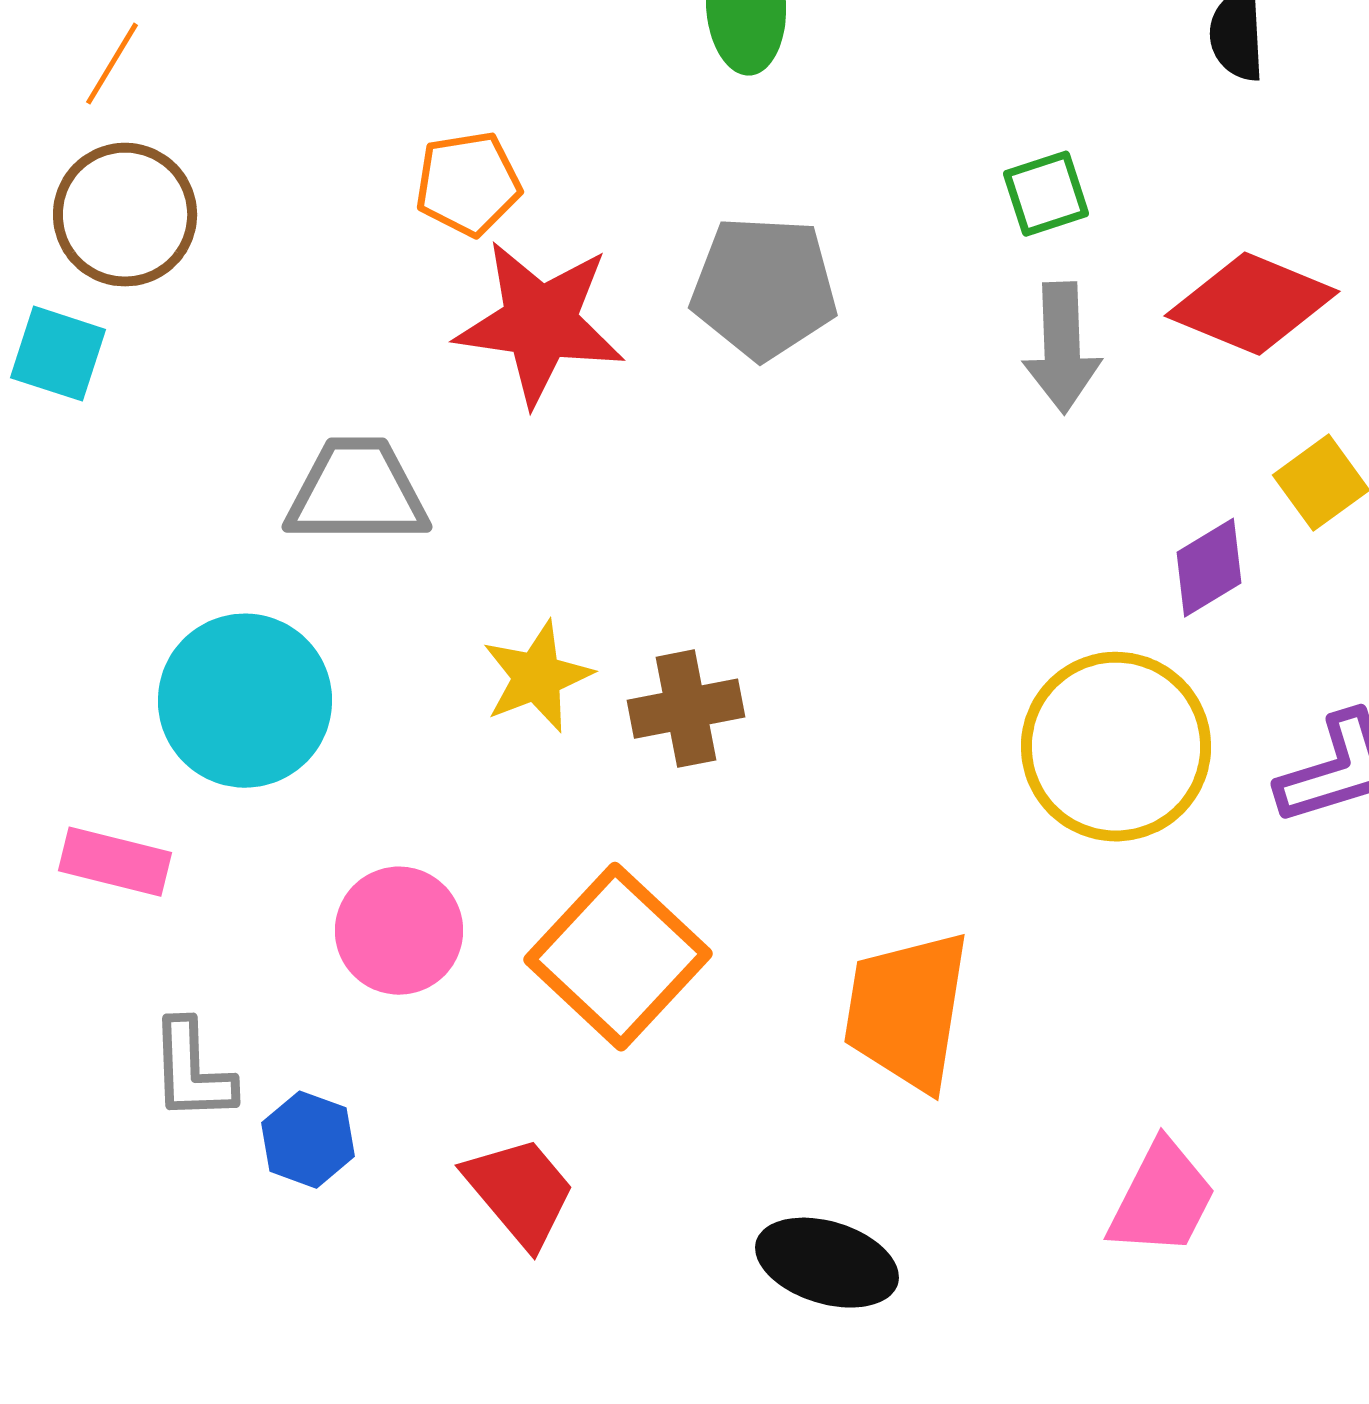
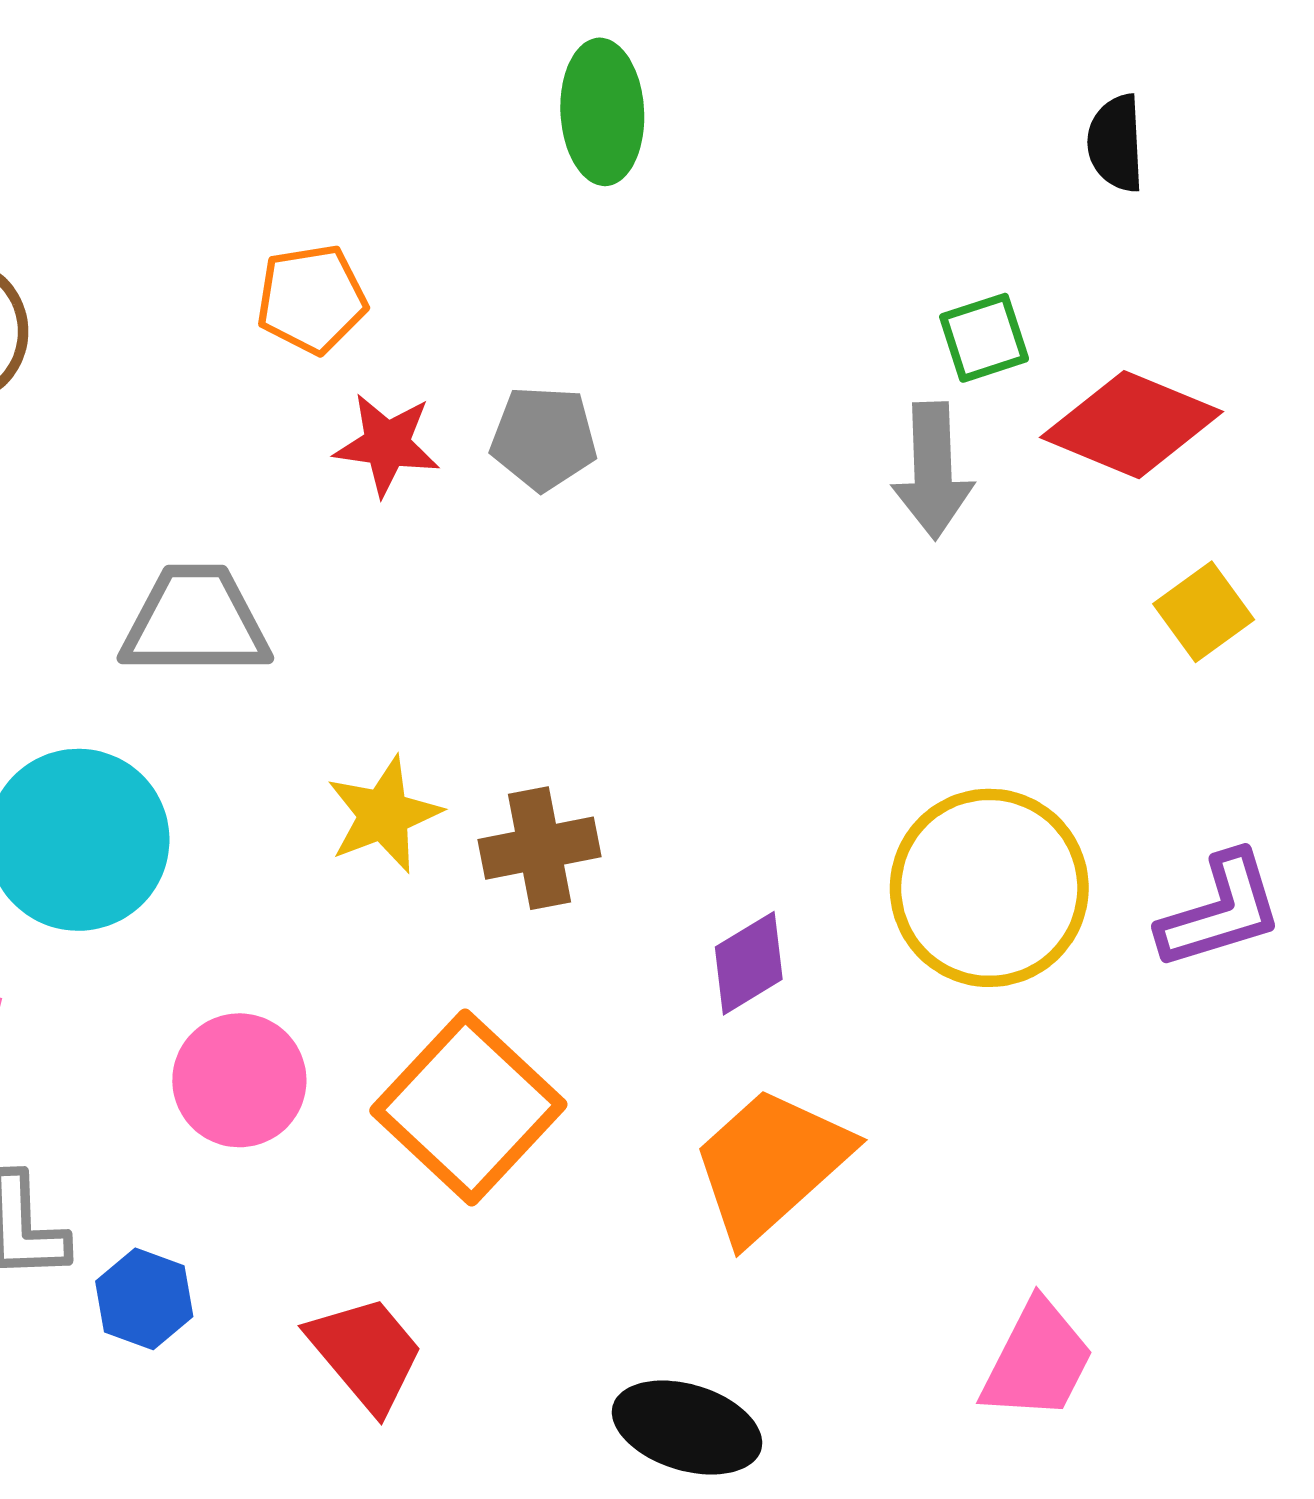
green square: (1046, 194) -> (984, 338), moved
gray pentagon: (764, 288) -> (544, 438), moved, size x0.7
red star: (540, 323) -> (387, 444), size x0.6
purple diamond: (1209, 568) -> (749, 963), moved
orange trapezoid: (907, 1011) -> (771, 1164), turned 39

